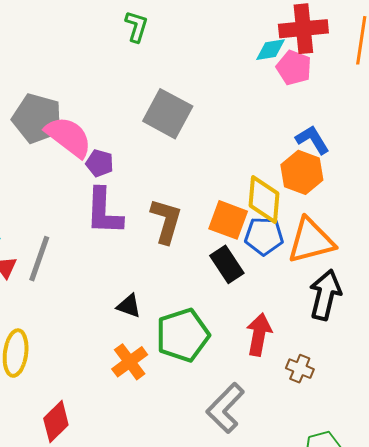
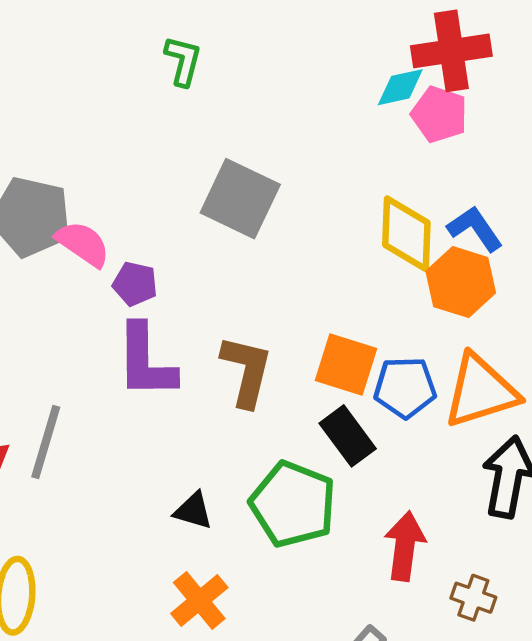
pink semicircle: (69, 137) -> (83, 244), size x0.7
yellow diamond: (264, 200) -> (406, 234), moved
green pentagon: (183, 335) -> (293, 504), moved, turned -30

